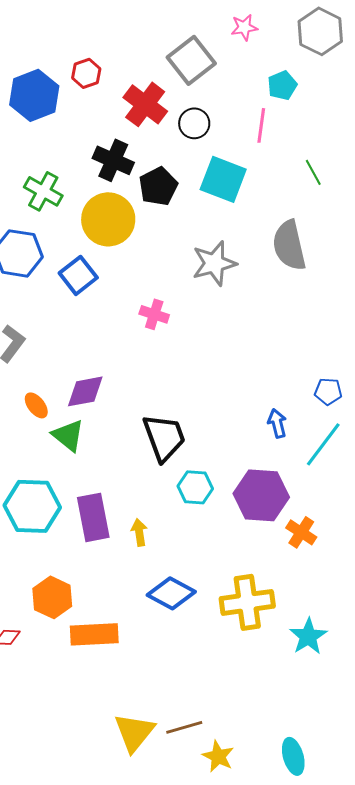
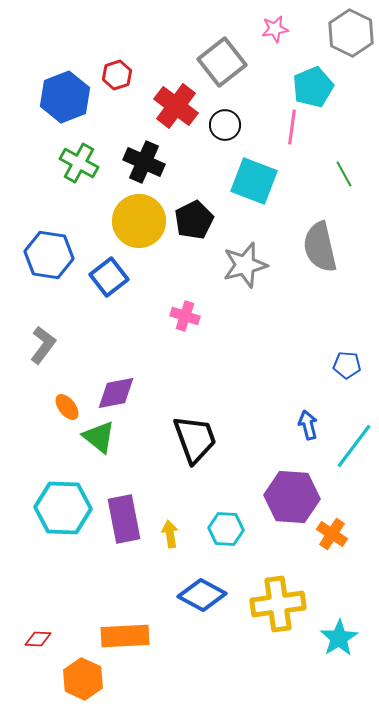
cyan pentagon: (282, 85) -> (313, 87), size x1.4
black pentagon: (158, 186) -> (194, 220), moved
green cross: (43, 191) -> (79, 163), moved
blue pentagon: (328, 391) -> (347, 365), moved
cyan hexagon: (195, 487) -> (226, 529), moved
orange hexagon: (52, 597) -> (83, 679), moved

